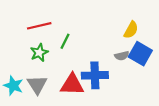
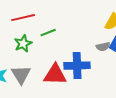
green line: (65, 41) -> (48, 33), turned 42

